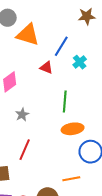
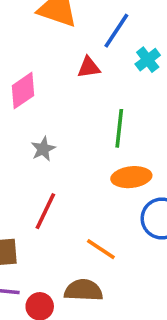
red triangle: (46, 68) -> (89, 67), turned -32
orange line: (71, 179) -> (101, 249), moved, turned 42

